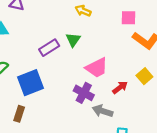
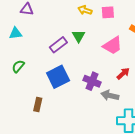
pink square: (129, 18) -> (108, 12), moved
pink trapezoid: (97, 68) -> (112, 45), moved
blue square: (30, 83) -> (58, 77), moved

